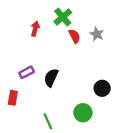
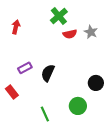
red arrow: (35, 29) -> (16, 27), moved
red semicircle: (74, 36) -> (70, 34), turned 104
red rectangle: (13, 98) -> (12, 92), turned -48

